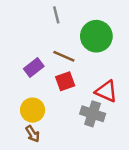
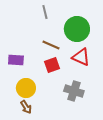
purple rectangle: (34, 67) -> (16, 60), moved, turned 42
red triangle: (106, 91) -> (81, 57), moved

